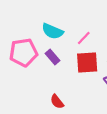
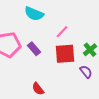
cyan semicircle: (52, 31) -> (34, 14), moved

